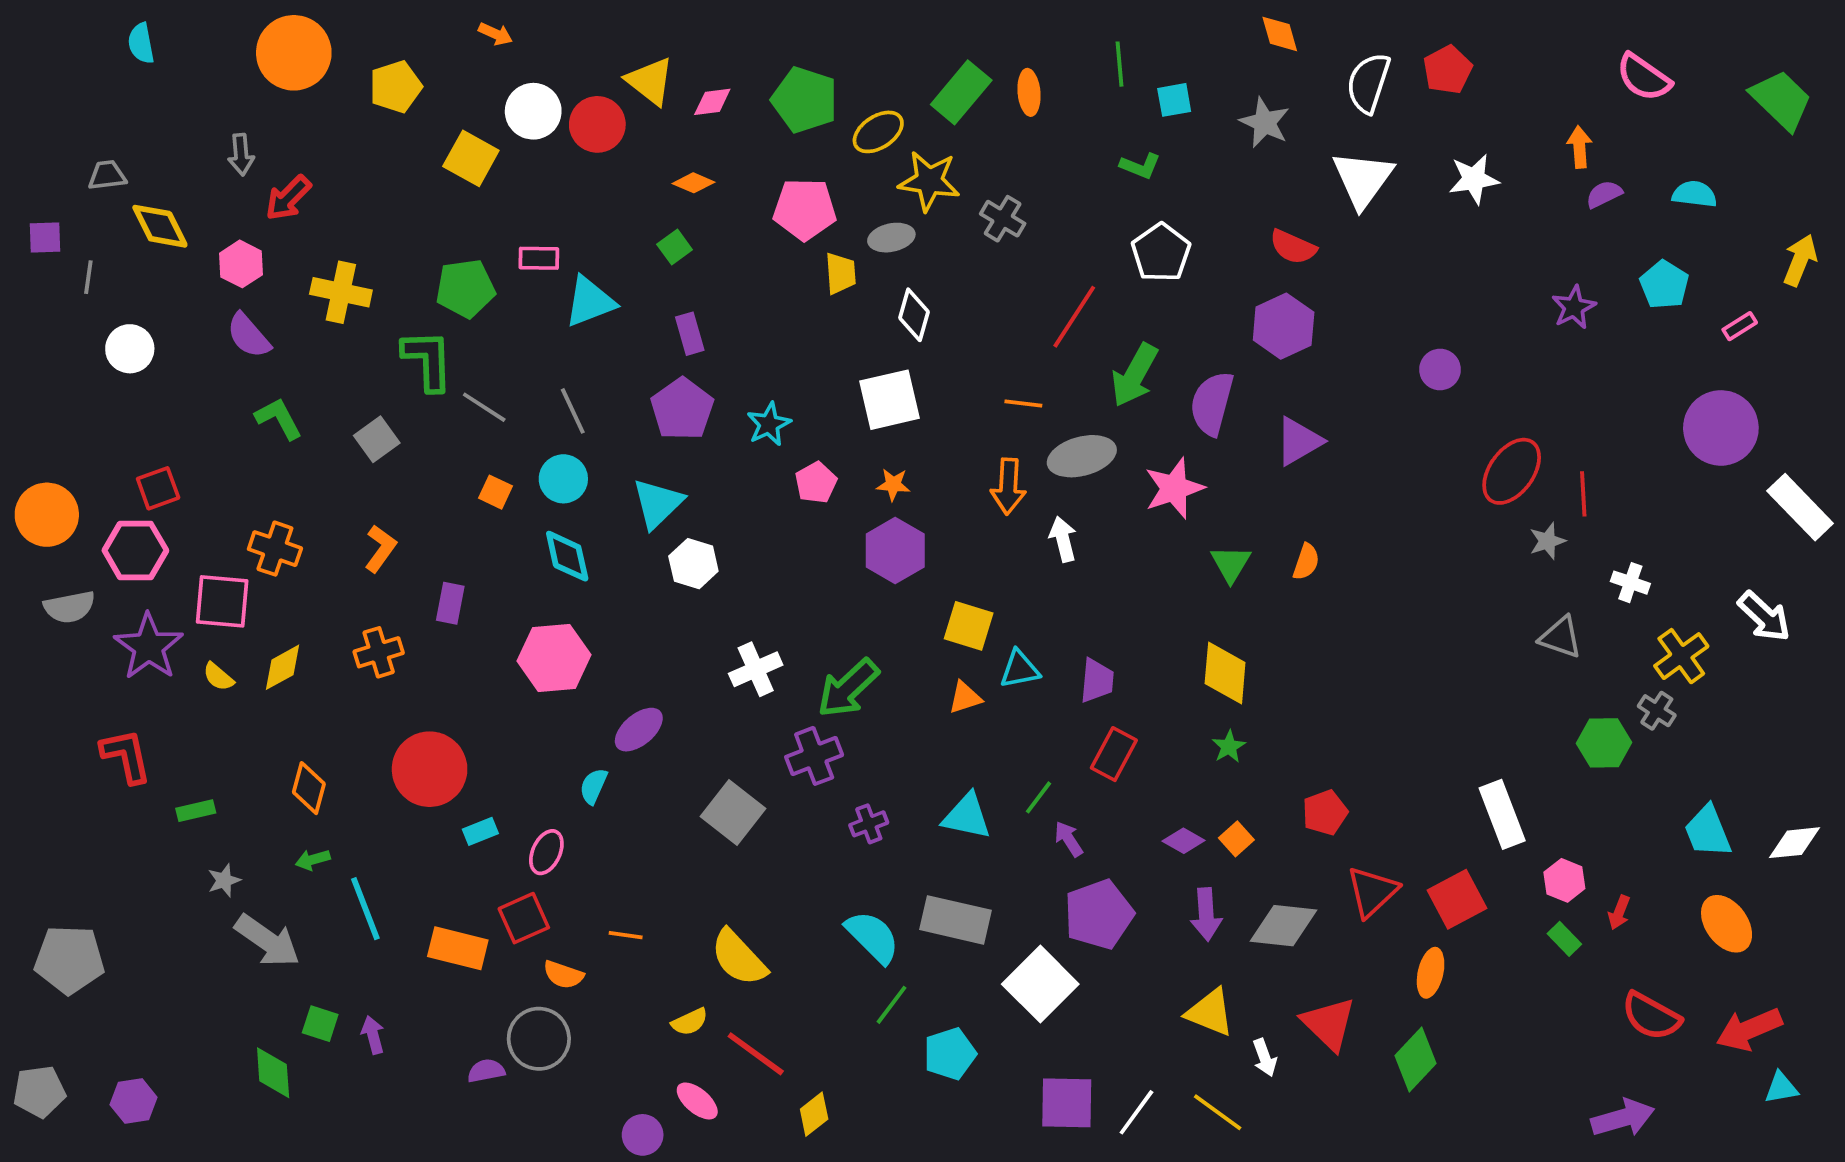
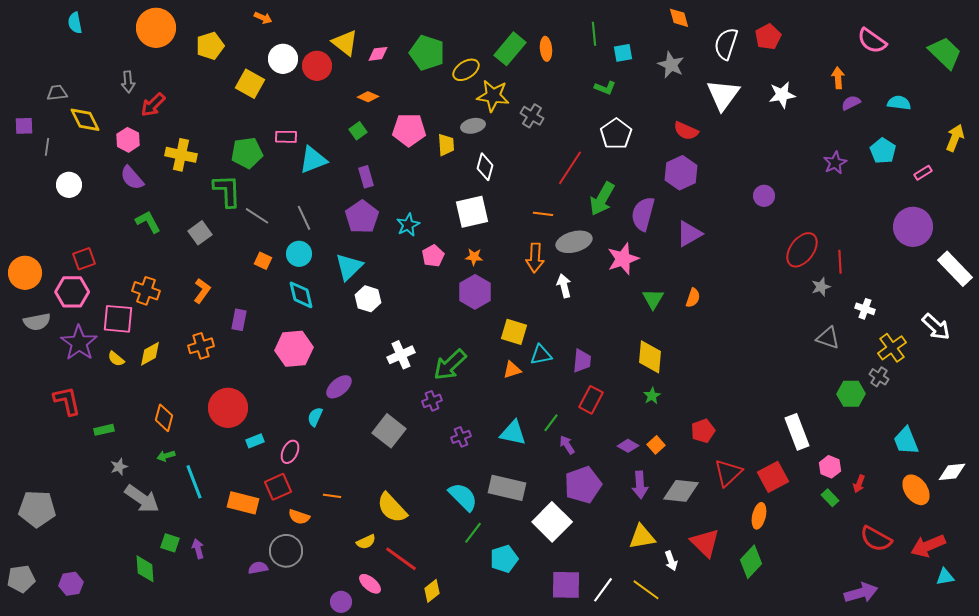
pink pentagon: (805, 209) -> (409, 130), moved
purple cross: (814, 756) -> (432, 401), size x0.7
white diamond: (1794, 843) -> (952, 472), moved
yellow triangle: (1210, 1012) -> (642, 537), turned -32

